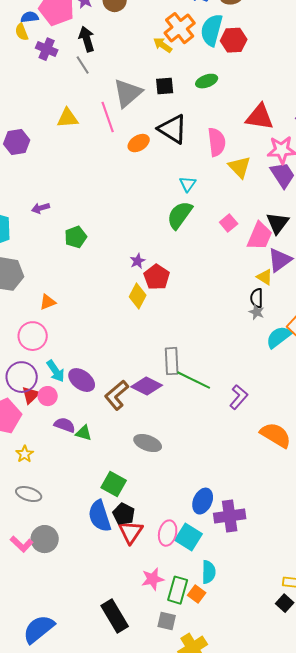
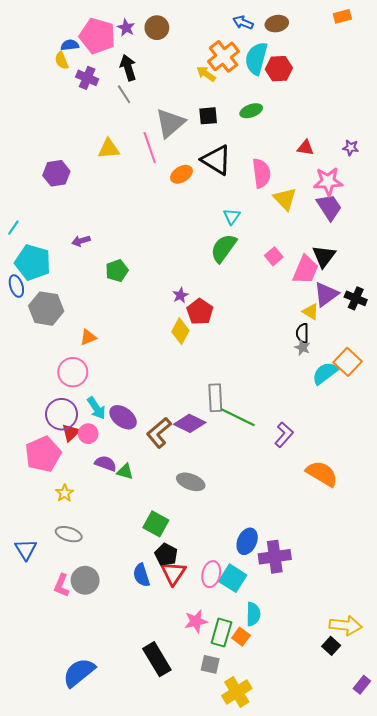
red triangle: (260, 117) -> (306, 148), size x0.6
blue semicircle: (100, 516) -> (141, 575), moved, size x0.7
pink L-shape: (22, 544) -> (62, 585), turned 70

